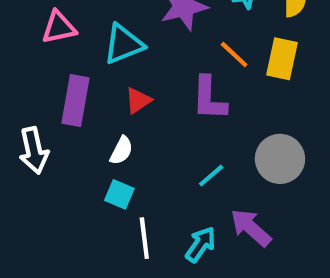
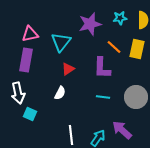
cyan triangle: (123, 44) -> (61, 42), turned -30
purple rectangle: (75, 100) -> (26, 60), moved
cyan line: (211, 176) -> (103, 97), moved, turned 48
cyan square: (119, 194) -> (30, 114), moved

